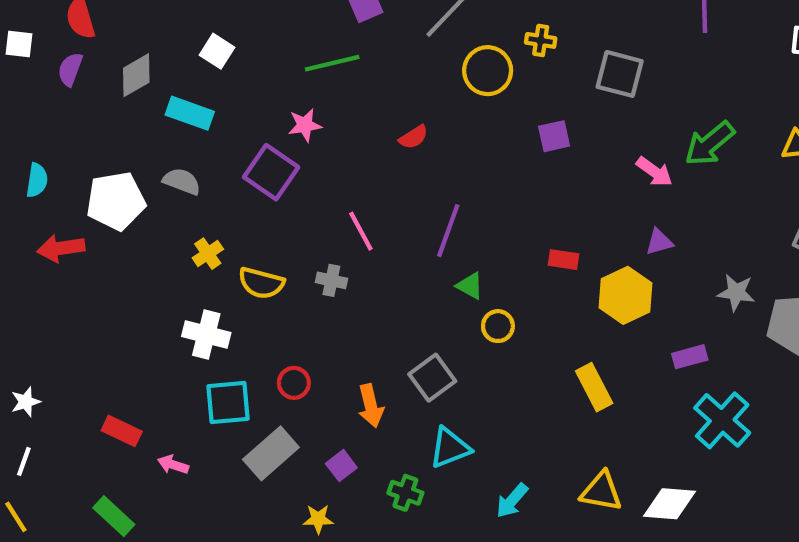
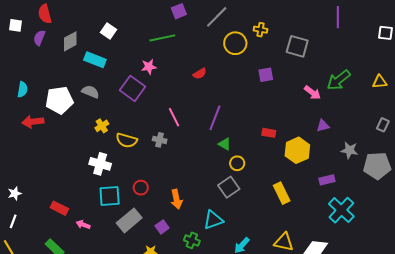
purple triangle: (659, 242) -> (323, 126), moved
gray square: (432, 378) -> (229, 187), moved

